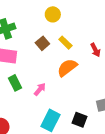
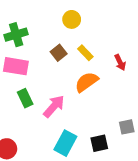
pink arrow: (40, 89) -> (54, 106), size x1.5
black square: (79, 120) -> (99, 143), turned -35

